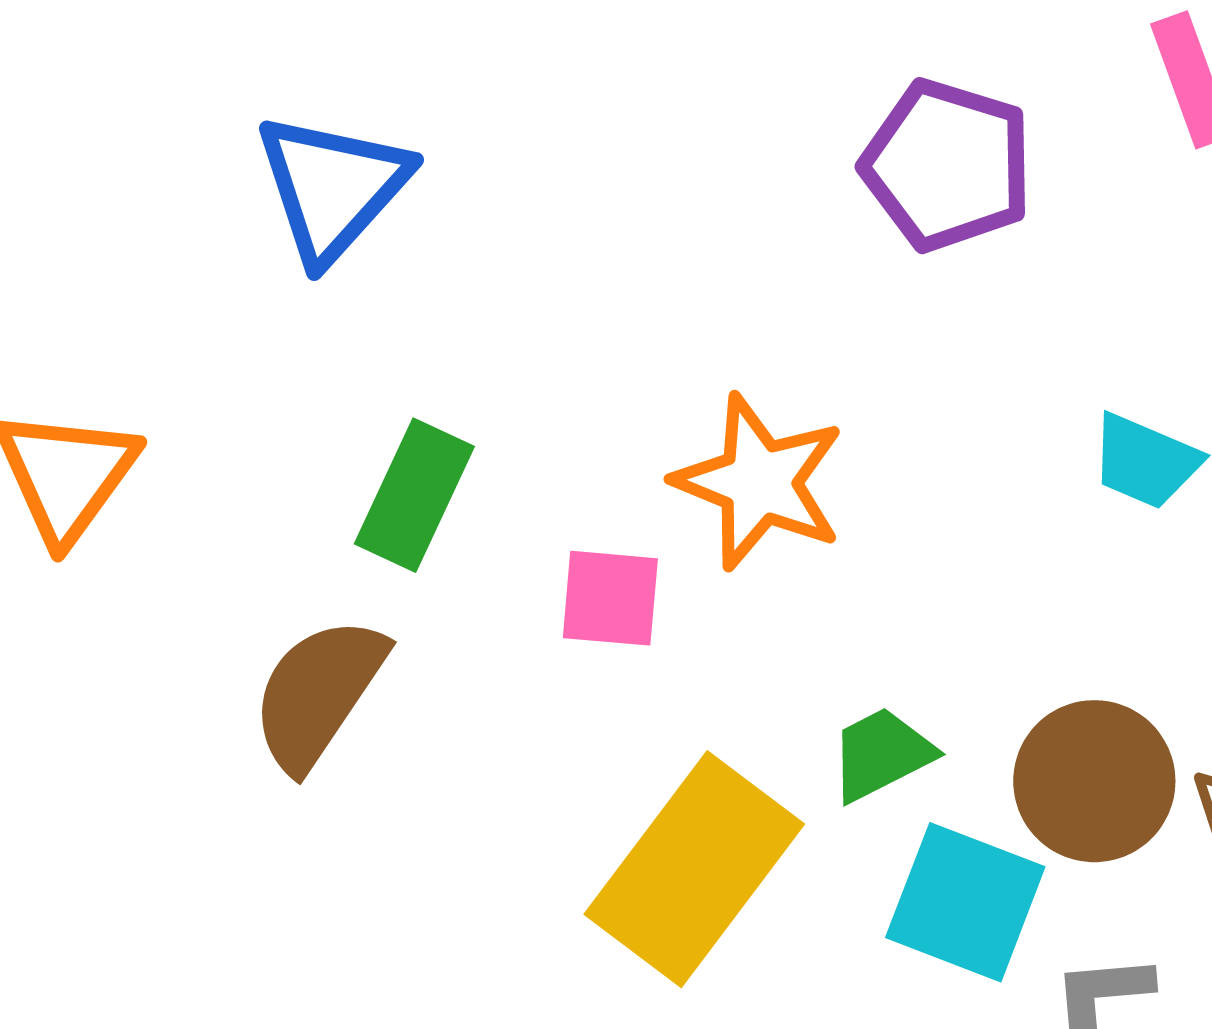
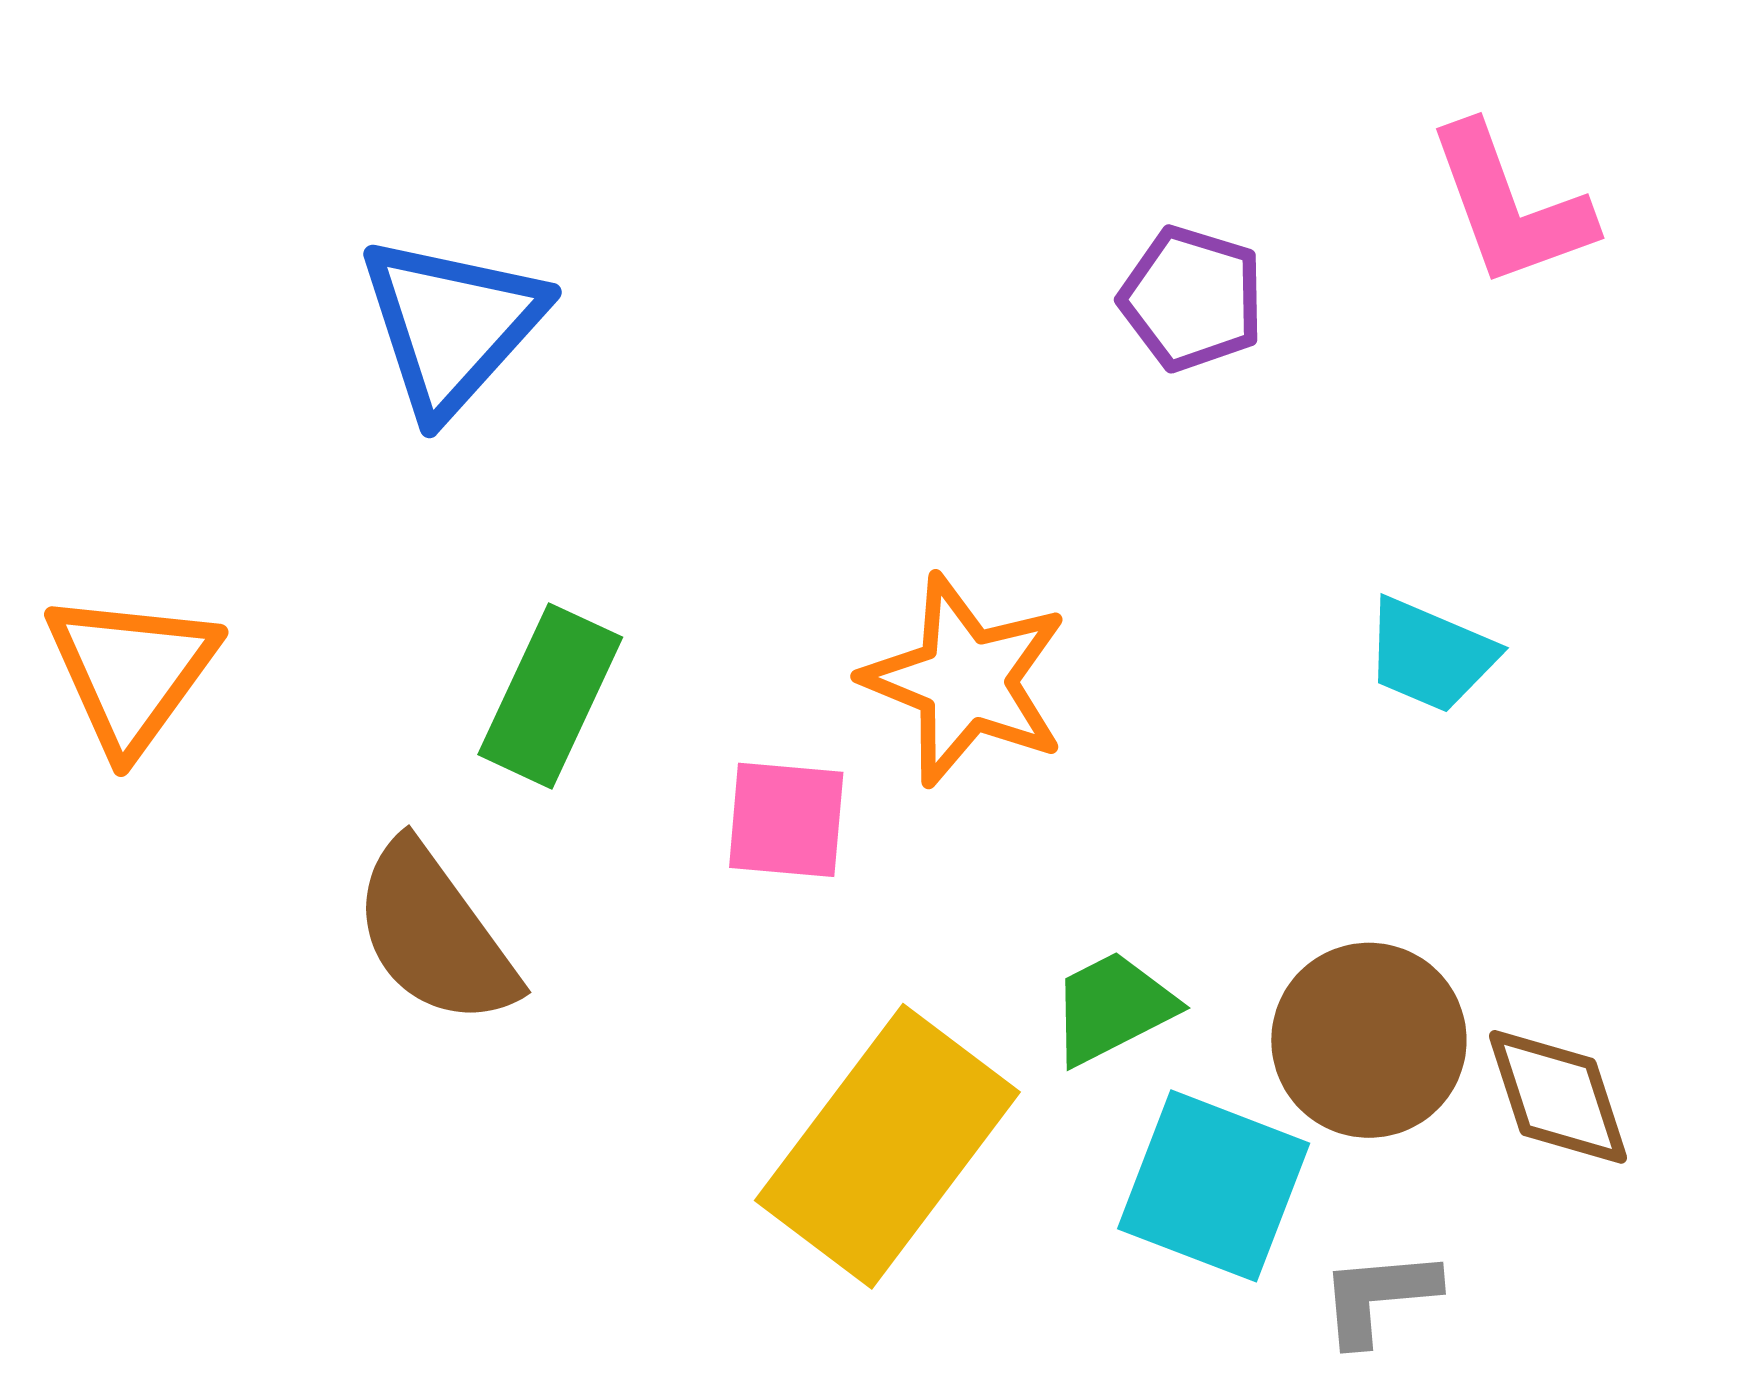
purple pentagon: (947, 165) -> (1192, 299), size x0.7
brown semicircle: (318, 693) -> (435, 934), turned -70

